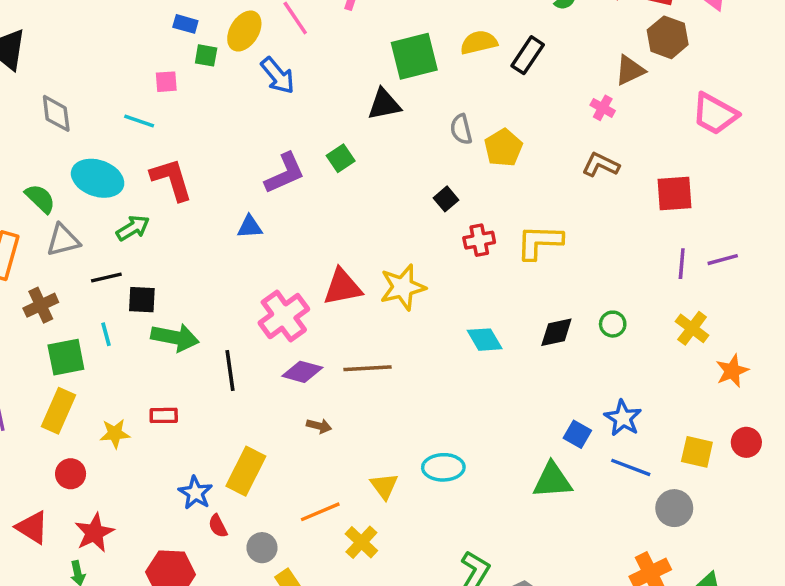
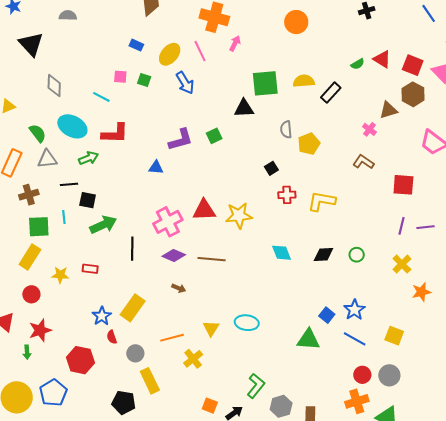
green square: (206, 55) -> (144, 80), moved
red L-shape: (172, 179) -> (115, 133), turned 100
green arrow: (175, 337) -> (103, 225), turned -44
red circle: (746, 442) -> (362, 375), moved
gray circle: (674, 508) -> (389, 375), moved

